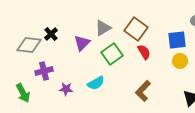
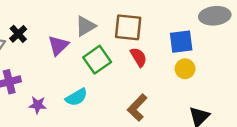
brown square: (136, 29) -> (128, 27), turned -30

